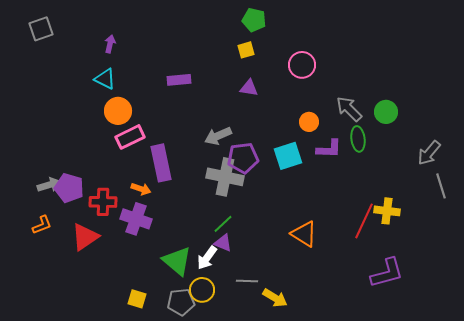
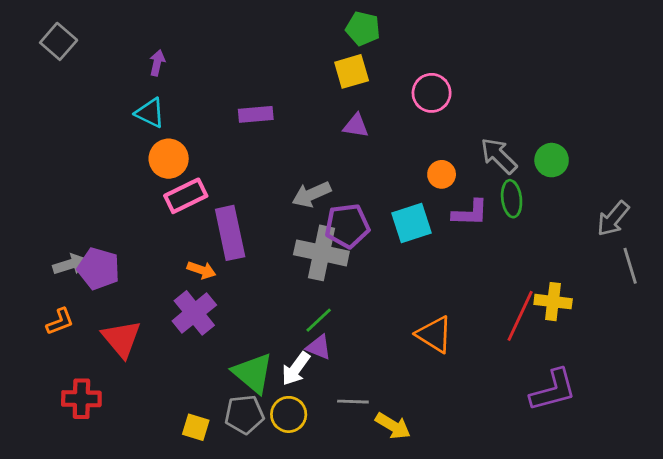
gray square: (41, 29) -> (59, 41), turned -30
yellow square: (246, 50) -> (352, 71), size x1.4
red cross: (103, 202) -> (81, 399), moved
purple cross: (136, 219) -> (194, 313), turned 32
red triangle: (85, 237) -> (121, 339), turned -36
gray pentagon: (181, 302) -> (244, 414), moved

